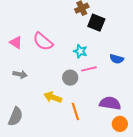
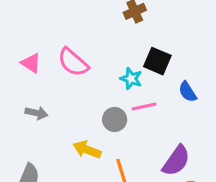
black square: (96, 23) -> (157, 61), moved
blue semicircle: (117, 59) -> (188, 92), turned 40
purple semicircle: (110, 103) -> (176, 161), turned 115

